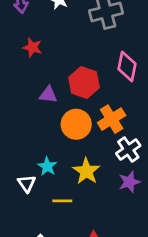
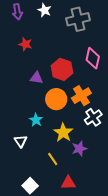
cyan star: (47, 166) -> (36, 120), moved
purple star: (129, 182) -> (79, 149), moved
yellow line: (62, 201) -> (53, 159), moved, turned 56

